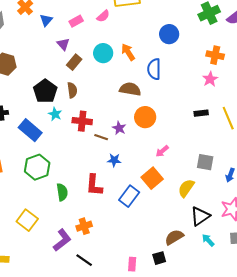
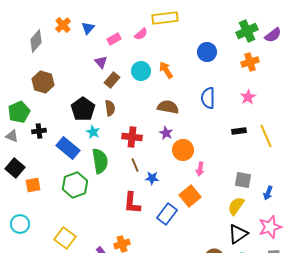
blue triangle: (46, 20) -> (88, 28), moved
orange cross: (215, 55) -> (250, 62), moved, turned -30
blue semicircle: (154, 69) -> (208, 98), moved
orange circle: (145, 117) -> (183, 150), moved
red cross: (82, 121) -> (132, 137), moved
purple star: (119, 128) -> (166, 133), moved
brown line: (101, 137) -> (135, 165), moved, turned 48
pink arrow: (162, 151) -> (200, 169), turned -40
yellow semicircle: (186, 188) -> (236, 206), moved
green semicircle: (62, 192) -> (100, 161), moved, size x1.4

